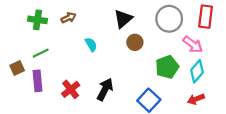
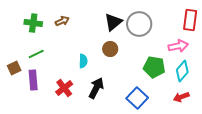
gray circle: (169, 19) -> (139, 24), moved
brown circle: (135, 42) -> (110, 49), moved
cyan semicircle: (91, 44) -> (83, 61), moved, turned 32
pink arrow: (193, 44) -> (178, 46), turned -48
green pentagon: (167, 67) -> (154, 67), turned 30

